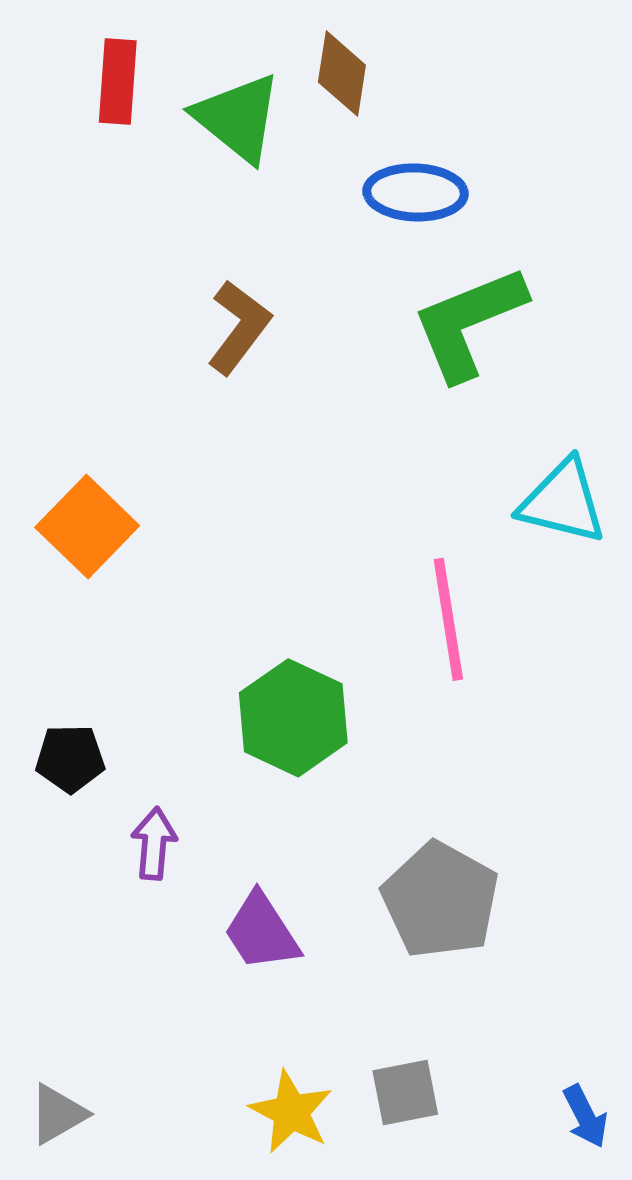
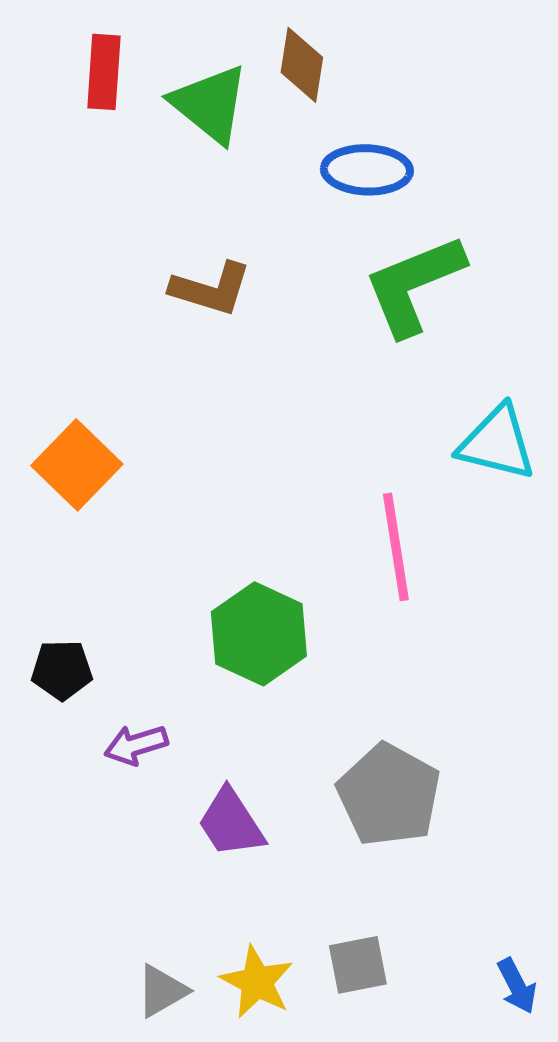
brown L-shape: (239, 327) -> (211, 289), turned 70
purple arrow: (154, 843) -> (136, 745), turned -112
gray triangle: (58, 1114) -> (162, 991), moved

